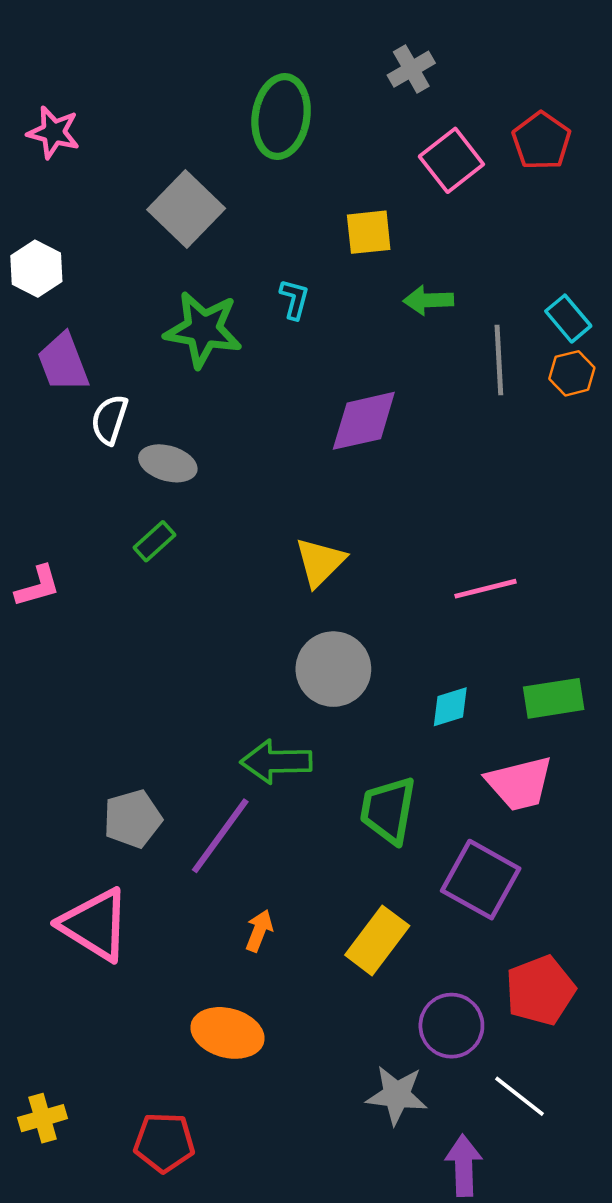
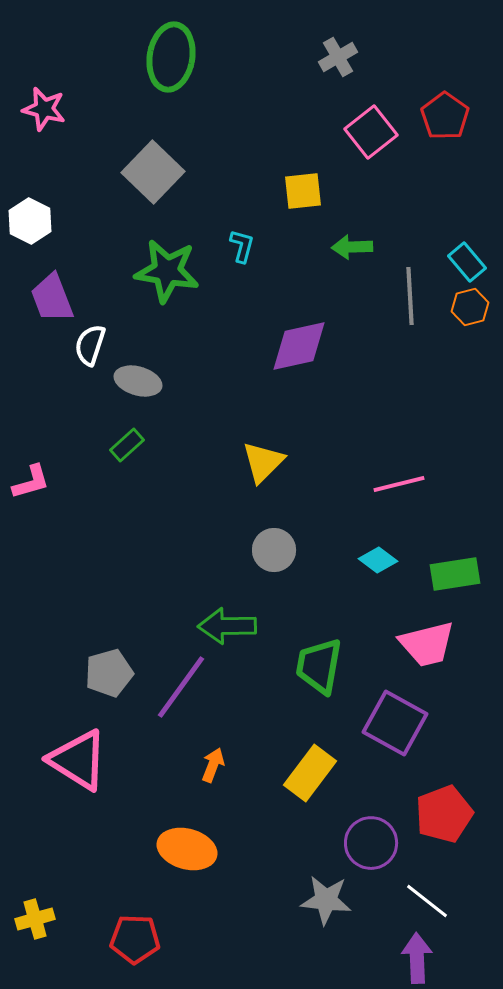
green ellipse: (281, 117) -> (171, 57), moved
gray circle: (333, 669) -> (274, 550), size x0.7
cyan diamond: (450, 707) -> (378, 560), moved, turned 54
purple arrow: (464, 1166) -> (417, 958), moved

